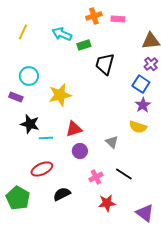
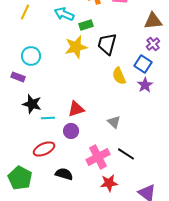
yellow star: (60, 95) -> (76, 47), moved
yellow semicircle: (138, 127) -> (119, 76), moved, turned 48
purple circle: (80, 151) -> (71, 131), moved
pink cross: (96, 177) -> (98, 157), size x1.6
black semicircle: (62, 194) -> (64, 174), turned 42

